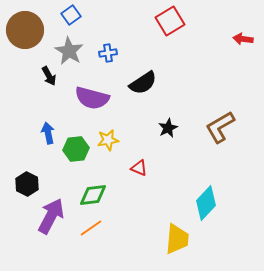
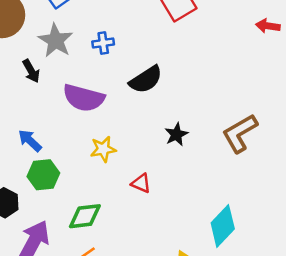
blue arrow: (48, 133) -> (30, 141), turned -35
green hexagon: (76, 149) -> (43, 175), moved

